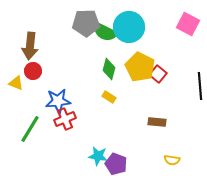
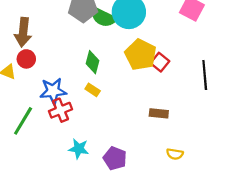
green diamond: (109, 69) -> (93, 62), moved
yellow rectangle: (109, 97) -> (93, 90), moved
cyan star: (98, 156) -> (79, 149), moved

